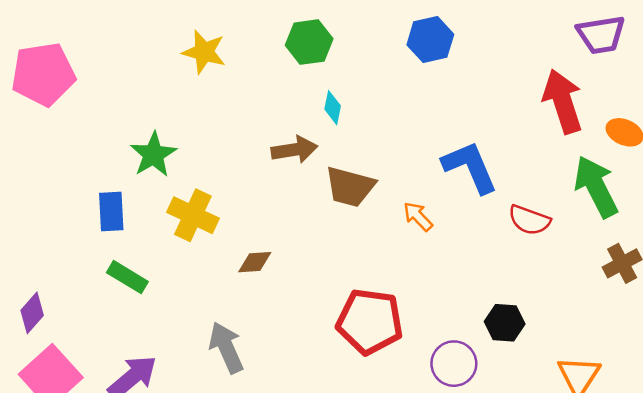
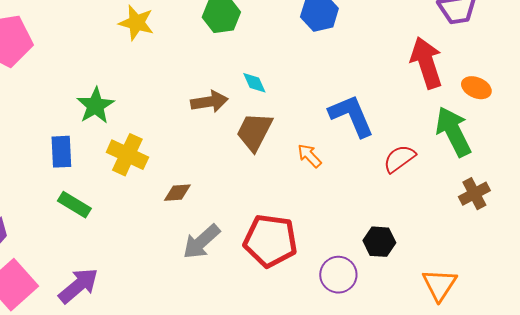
cyan diamond: (333, 108) -> (254, 83), moved, turned -36
brown trapezoid: (350, 187) -> (254, 132), turned 102
red semicircle: (529, 220) -> (399, 159), turned 124
gray arrow: (226, 348) -> (201, 242), moved, turned -108

